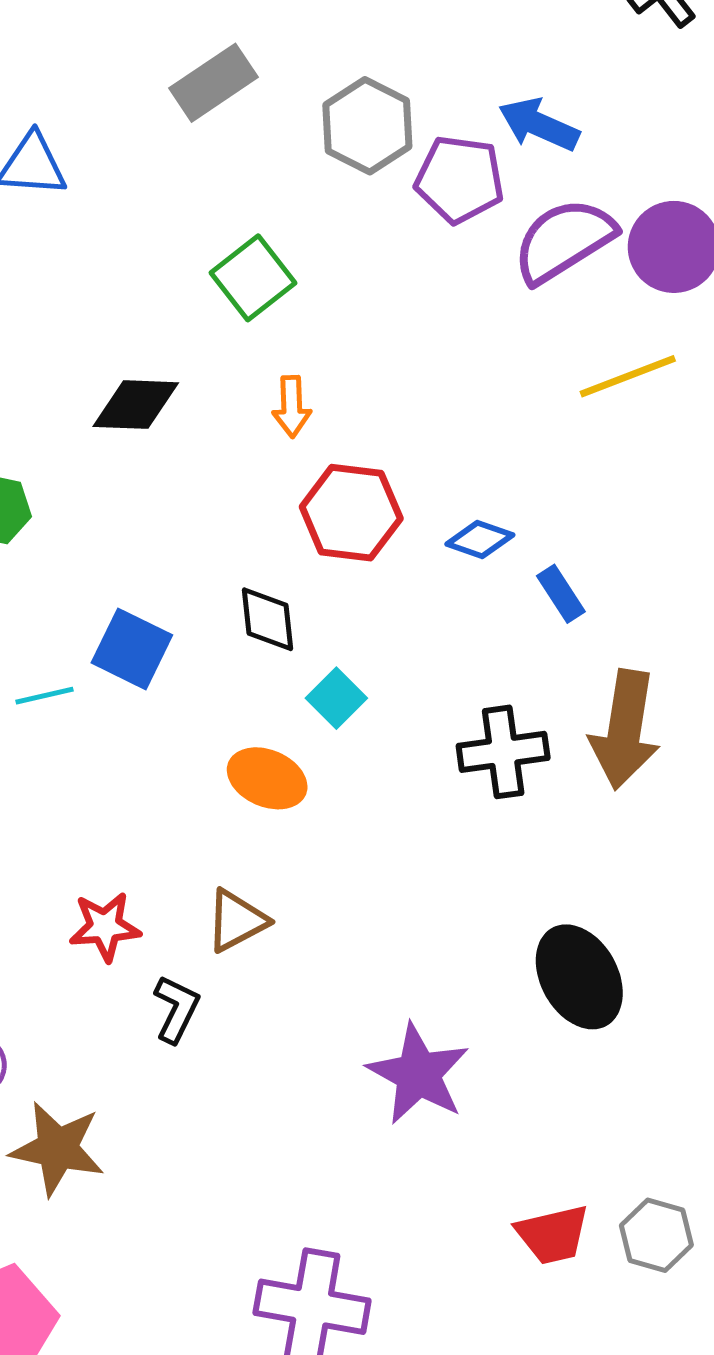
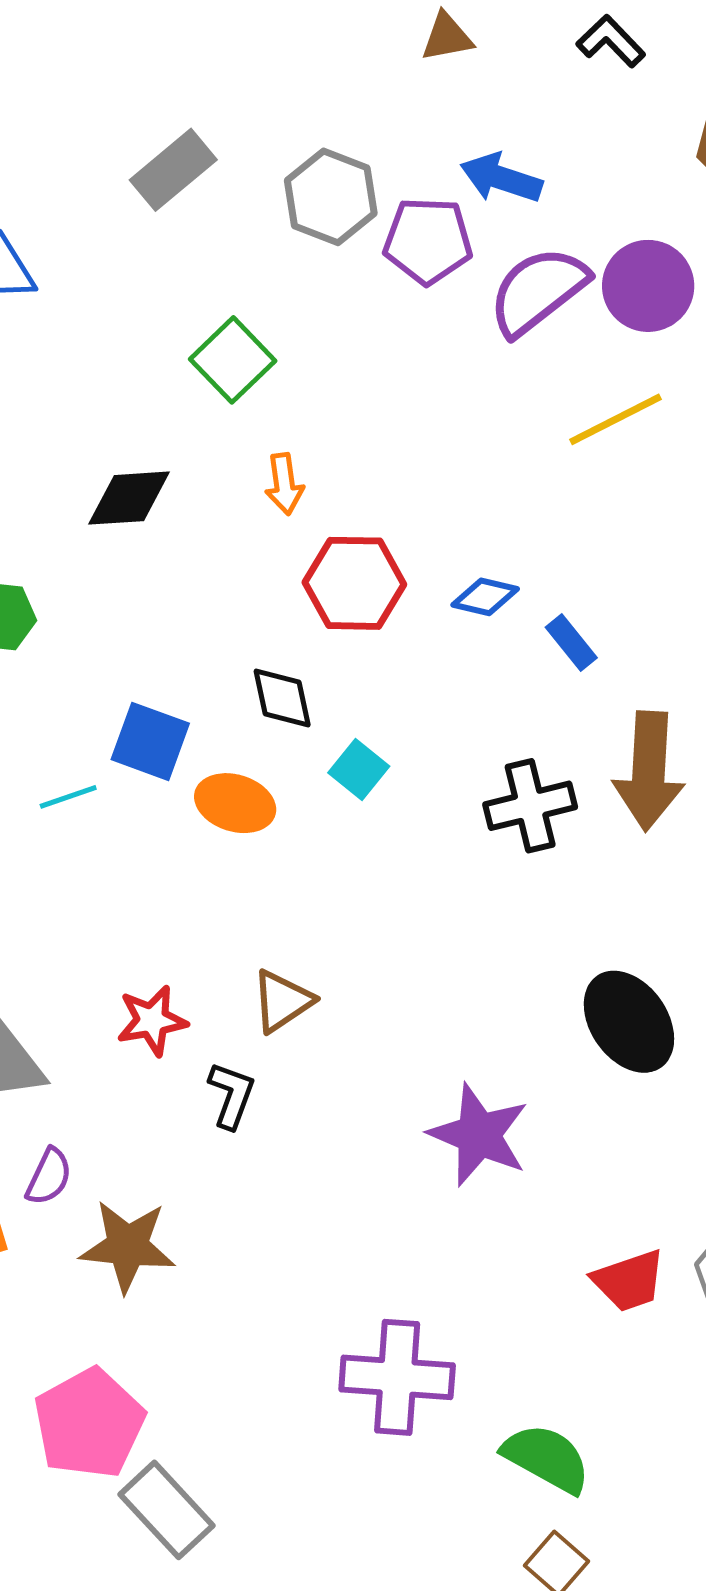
orange ellipse: (267, 778) -> (235, 803), moved

